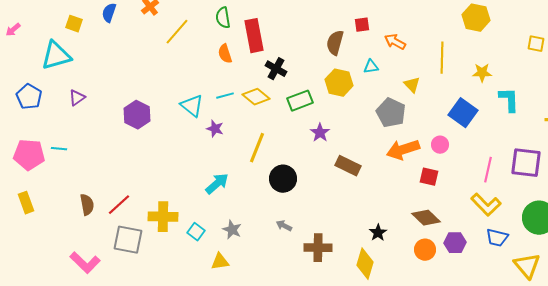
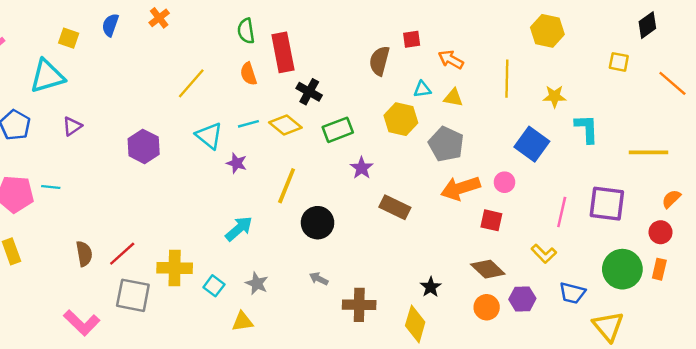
yellow line: (177, 32) -> (191, 83), moved
yellow hexagon: (339, 83) -> (401, 119), moved
yellow triangle: (412, 85) -> (453, 98), moved, turned -36
yellow L-shape: (486, 205) -> (544, 254), moved, size x0.7

